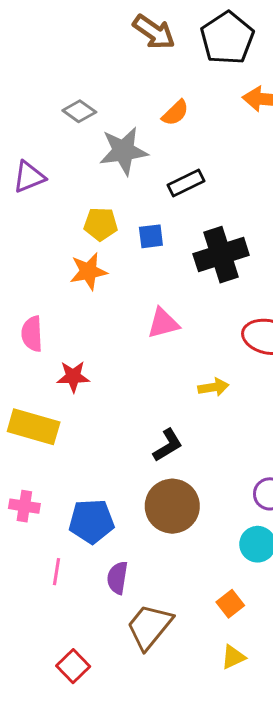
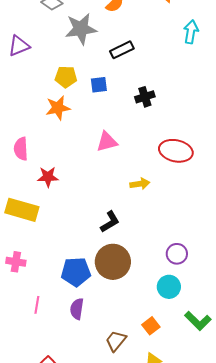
black cross: (221, 255) -> (145, 97), size x0.6
blue pentagon: (91, 521) -> (76, 272), moved
brown trapezoid: (149, 627) -> (116, 341), moved, size x0.7

